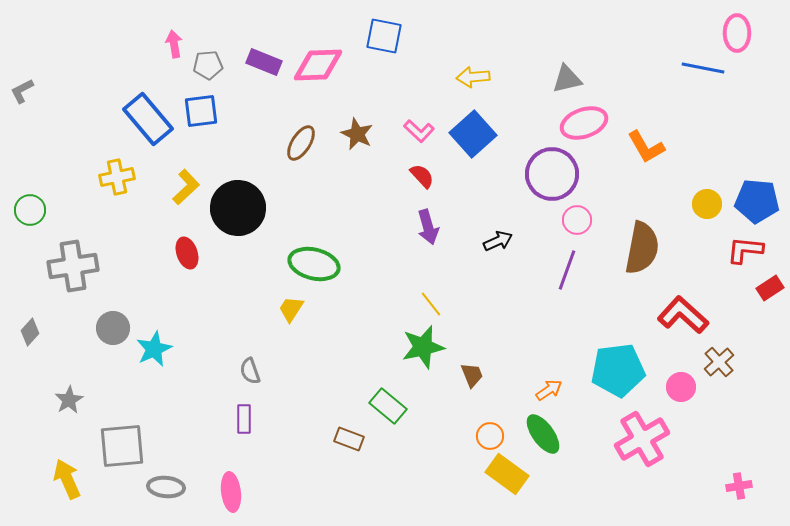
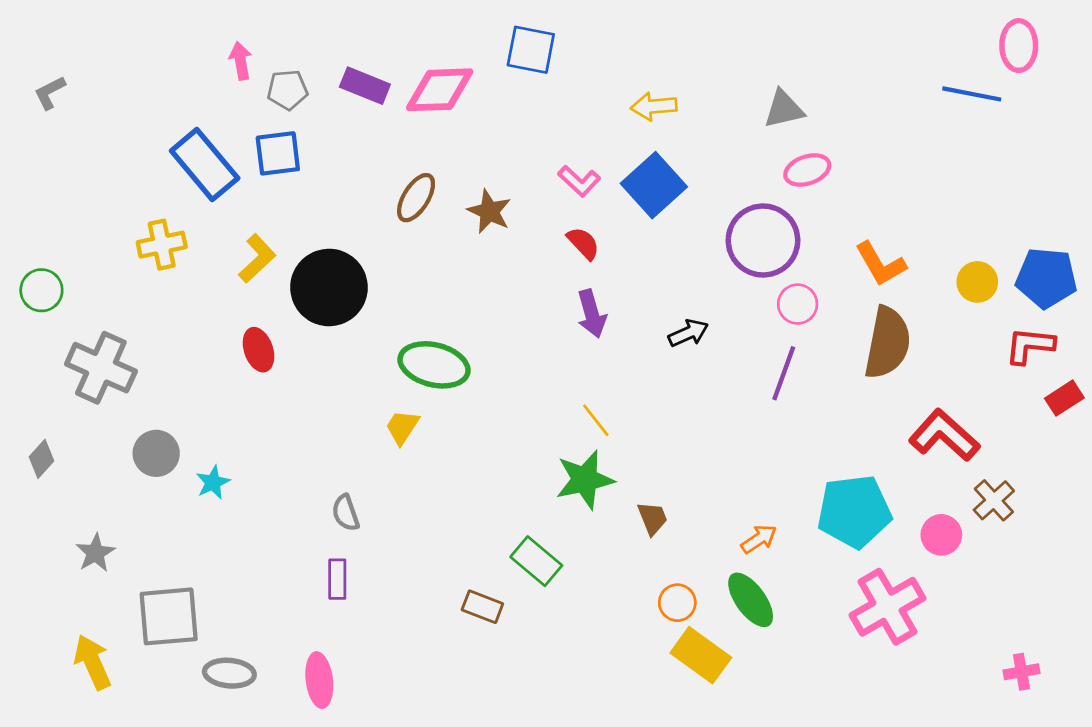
gray L-shape: (22, 91) -> (50, 93), moved
pink ellipse: (584, 123) -> (807, 170), size x0.7
brown star: (357, 134) -> (489, 211), moved
orange L-shape: (646, 147) -> (881, 264), moved
gray cross: (73, 266) -> (101, 368), turned 33
cyan star: (154, 349) -> (213, 482), size x0.7

